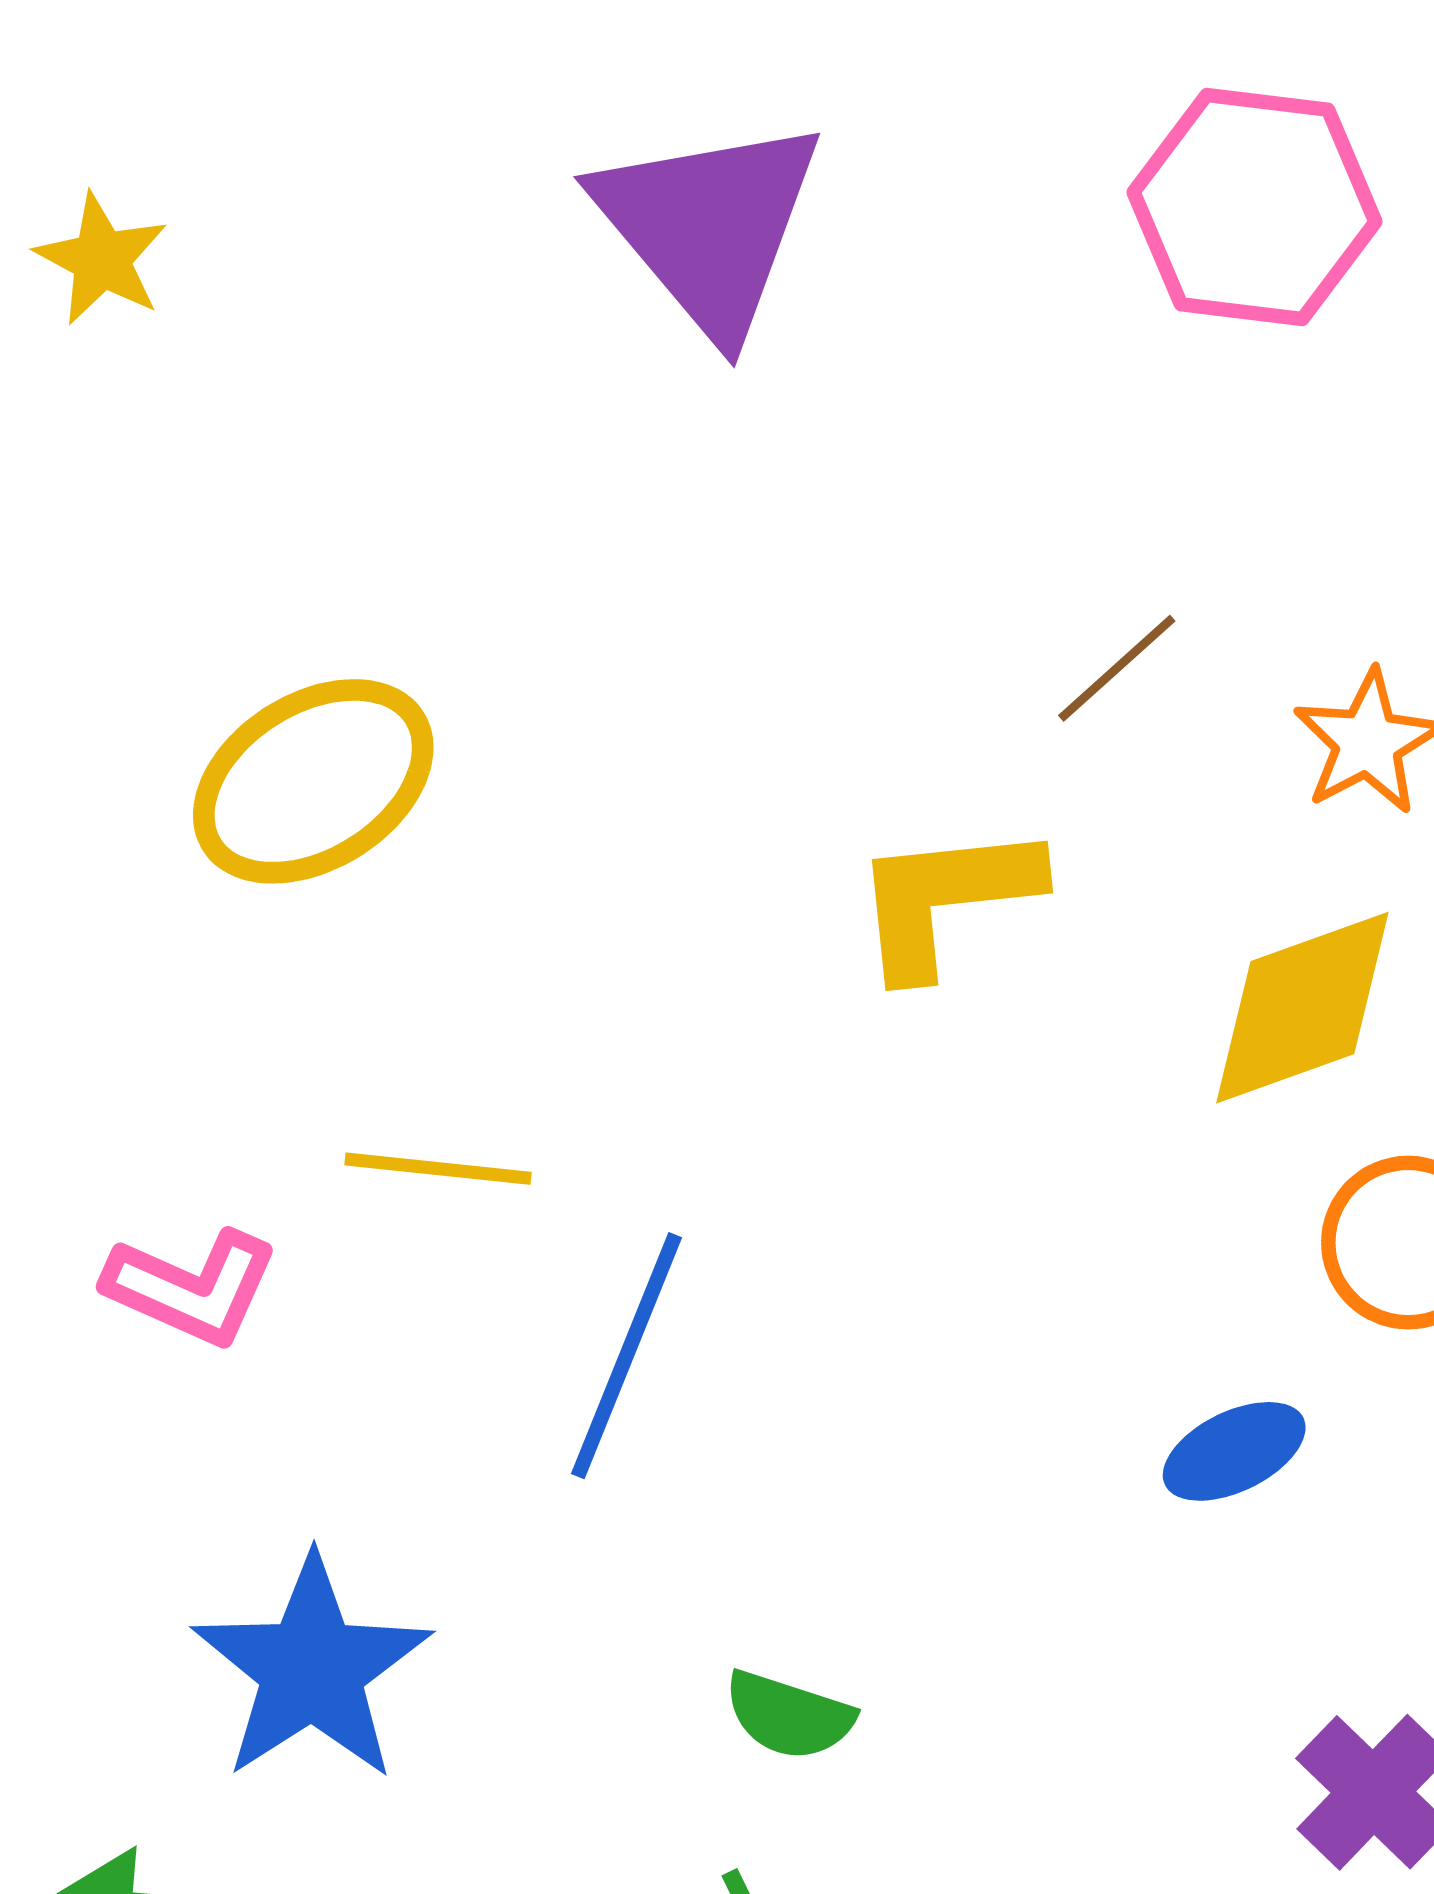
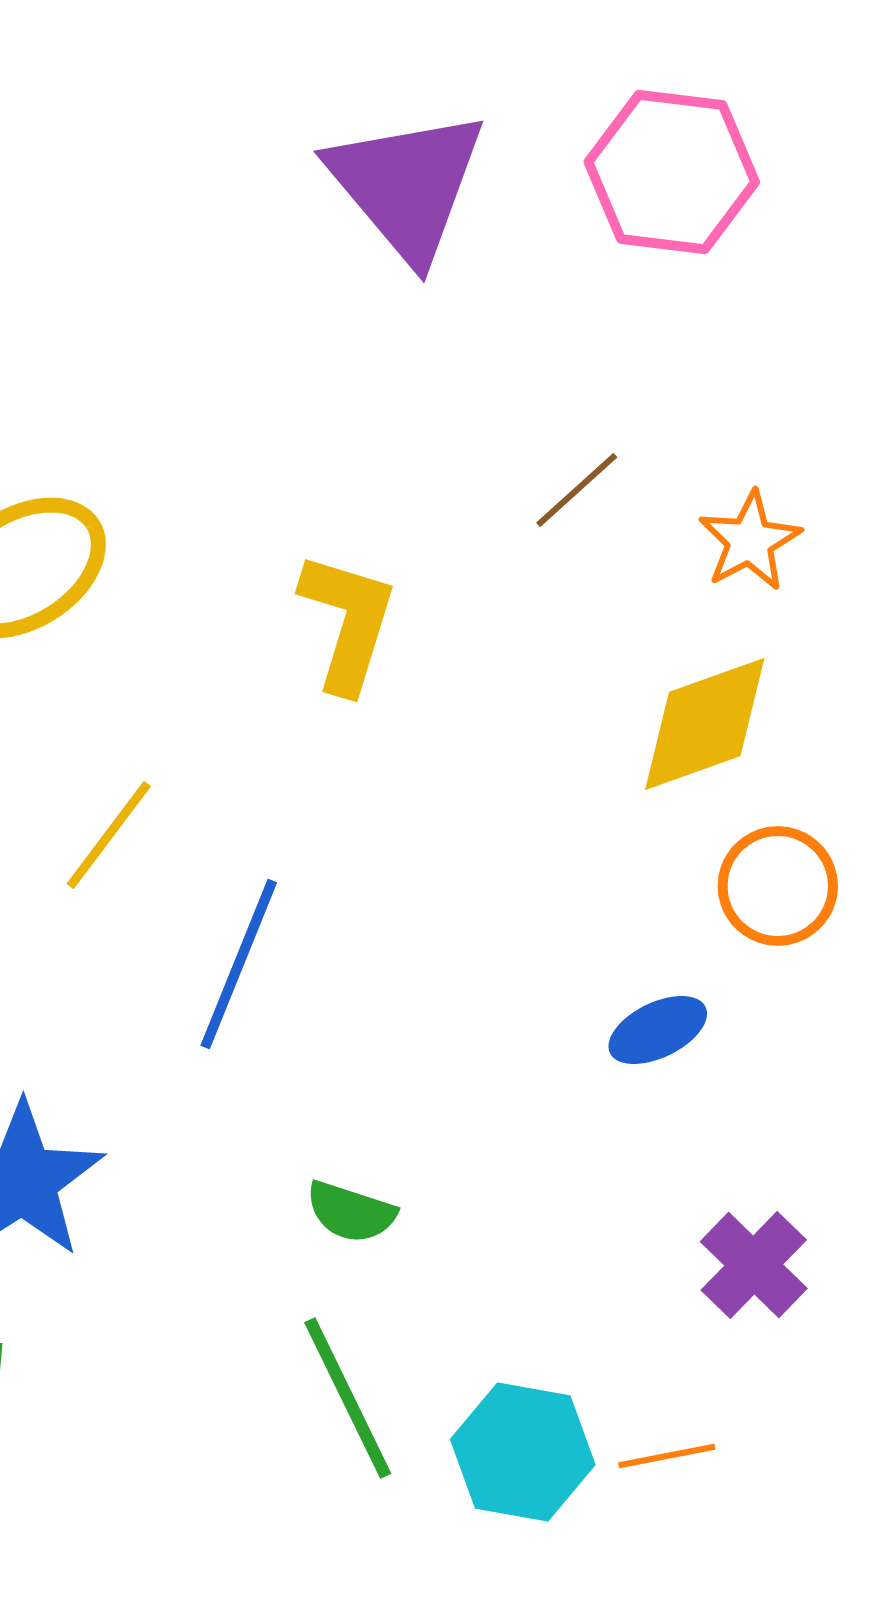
purple triangle: (709, 226) -> (407, 185), moved
yellow L-shape: (946, 899) -> (348, 622), moved, turned 113
yellow line: (438, 1169) -> (109, 835), turned -59

